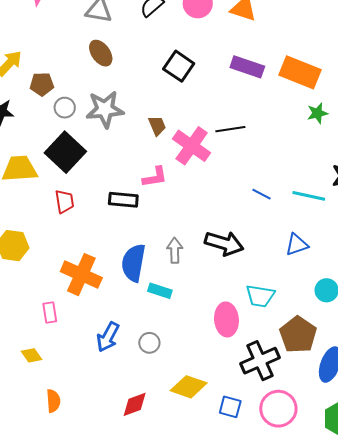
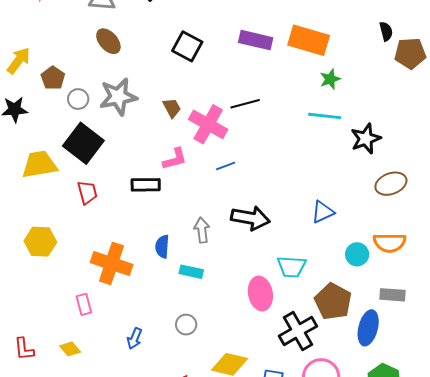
brown pentagon: (42, 84) -> (53, 78), turned -30
blue line: (261, 194) -> (226, 166), moved, turned -42
cyan line: (309, 196) -> (325, 116), moved
blue semicircle: (134, 263) -> (162, 247), size x0.6
blue arrow: (108, 337) -> (135, 338), moved, size x0.7

